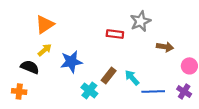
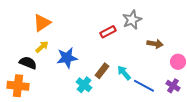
red rectangle: (115, 34) -> (108, 32), turned -35
orange cross: (19, 92) -> (18, 86), size x1.5
blue line: (153, 92) -> (144, 86), turned 30

